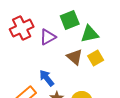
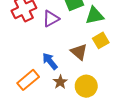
brown triangle: (75, 57) -> (79, 52), moved

